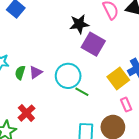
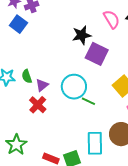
green semicircle: (20, 73) -> (27, 76), moved, turned -32
red cross: (26, 113) -> (38, 105), moved

